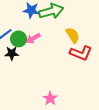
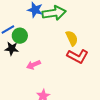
pink arrow: (33, 38) -> (34, 65), moved

